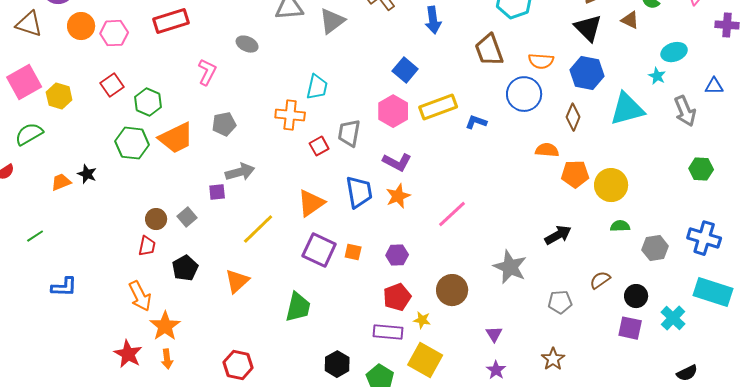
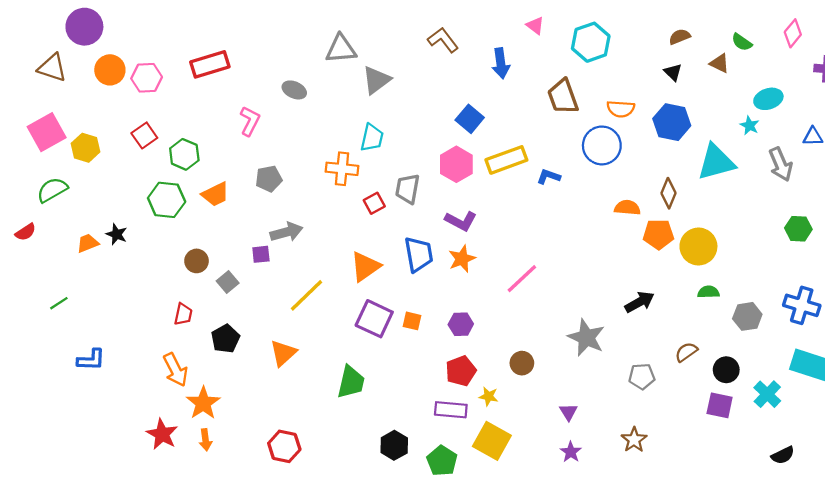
gray triangle: (332, 21) -> (376, 80), moved
black triangle: (588, 28) -> (673, 72), size x0.6
brown diamond: (573, 117) -> (668, 193), moved
orange trapezoid: (176, 138) -> (215, 194), size x0.7
brown circle: (156, 219) -> (197, 261), moved
brown circle: (452, 290) -> (522, 363), size x0.7

